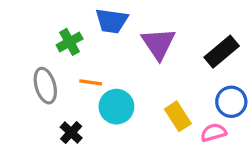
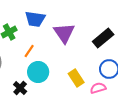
orange line: (91, 82) -> (29, 51), moved, turned -64
black cross: (71, 133) -> (20, 88), moved

